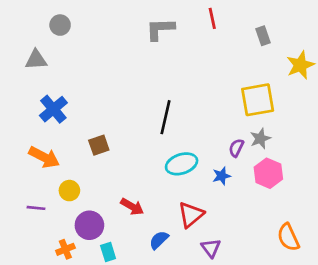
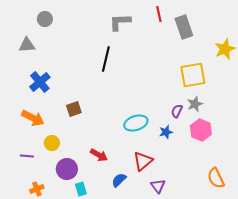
gray rectangle: (263, 36) -> (184, 27), moved, size x1.6
black line: (166, 117) -> (106, 59), moved
orange cross: (65, 249) -> (37, 189), moved

